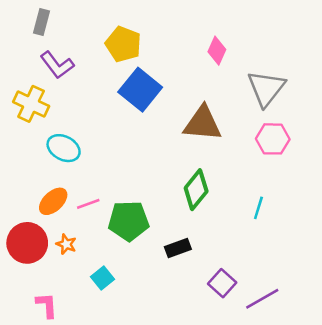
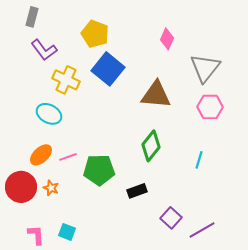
yellow cross: (31, 104) -> (66, 80), moved
cyan square: (103, 278) -> (67, 232), moved, turned -30

